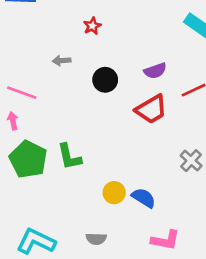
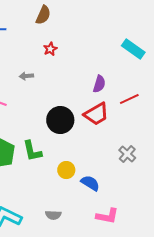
purple semicircle: (155, 71) -> (99, 84), turned -54
black circle: (105, 80) -> (60, 120), moved, size x1.4
yellow circle: (114, 193) -> (66, 170), moved

